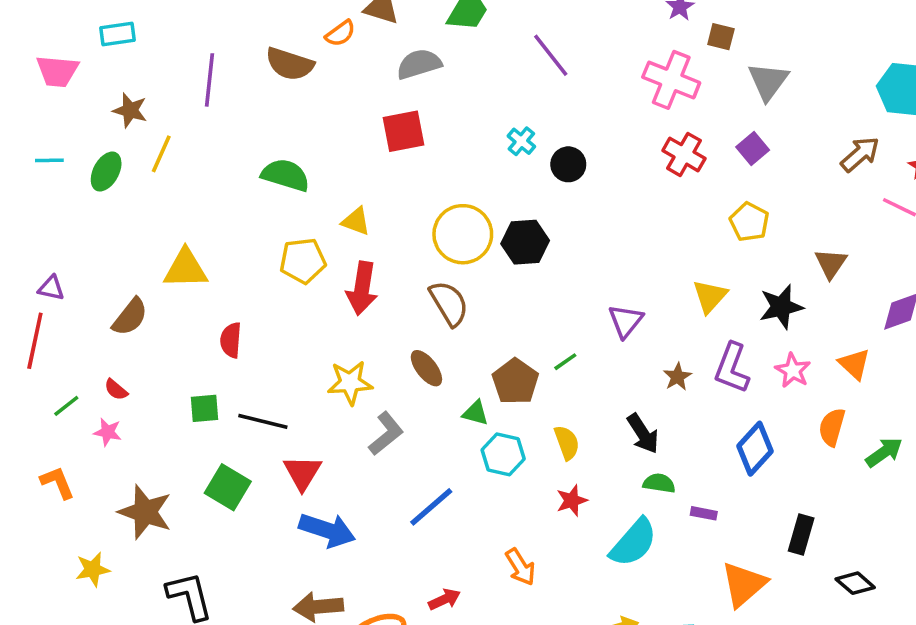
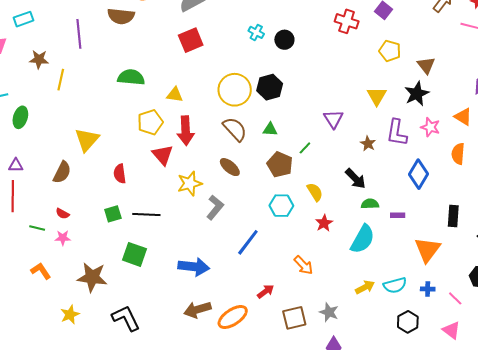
green ellipse: (106, 172) -> (20, 117), moved
brown triangle: (831, 264) -> (426, 65), moved
yellow triangle: (186, 269) -> (87, 140), turned -36
green line: (66, 406) -> (37, 228), turned 63
green triangle: (475, 413) -> (270, 129), moved
red triangle: (302, 473) -> (163, 155), moved

